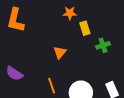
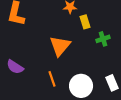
orange triangle: (60, 52) -> (60, 46), size x1.6

